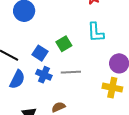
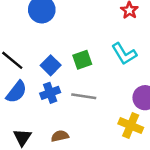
cyan L-shape: (96, 32) -> (124, 54), turned -40
blue cross: (44, 75) -> (50, 93), turned 35

